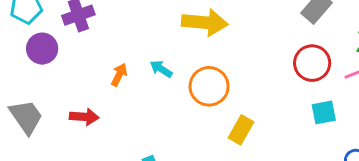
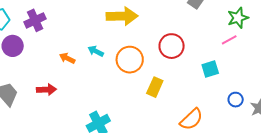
red circle: (312, 63) -> (172, 46), moved
orange arrow: (119, 75) -> (67, 58), turned -84

